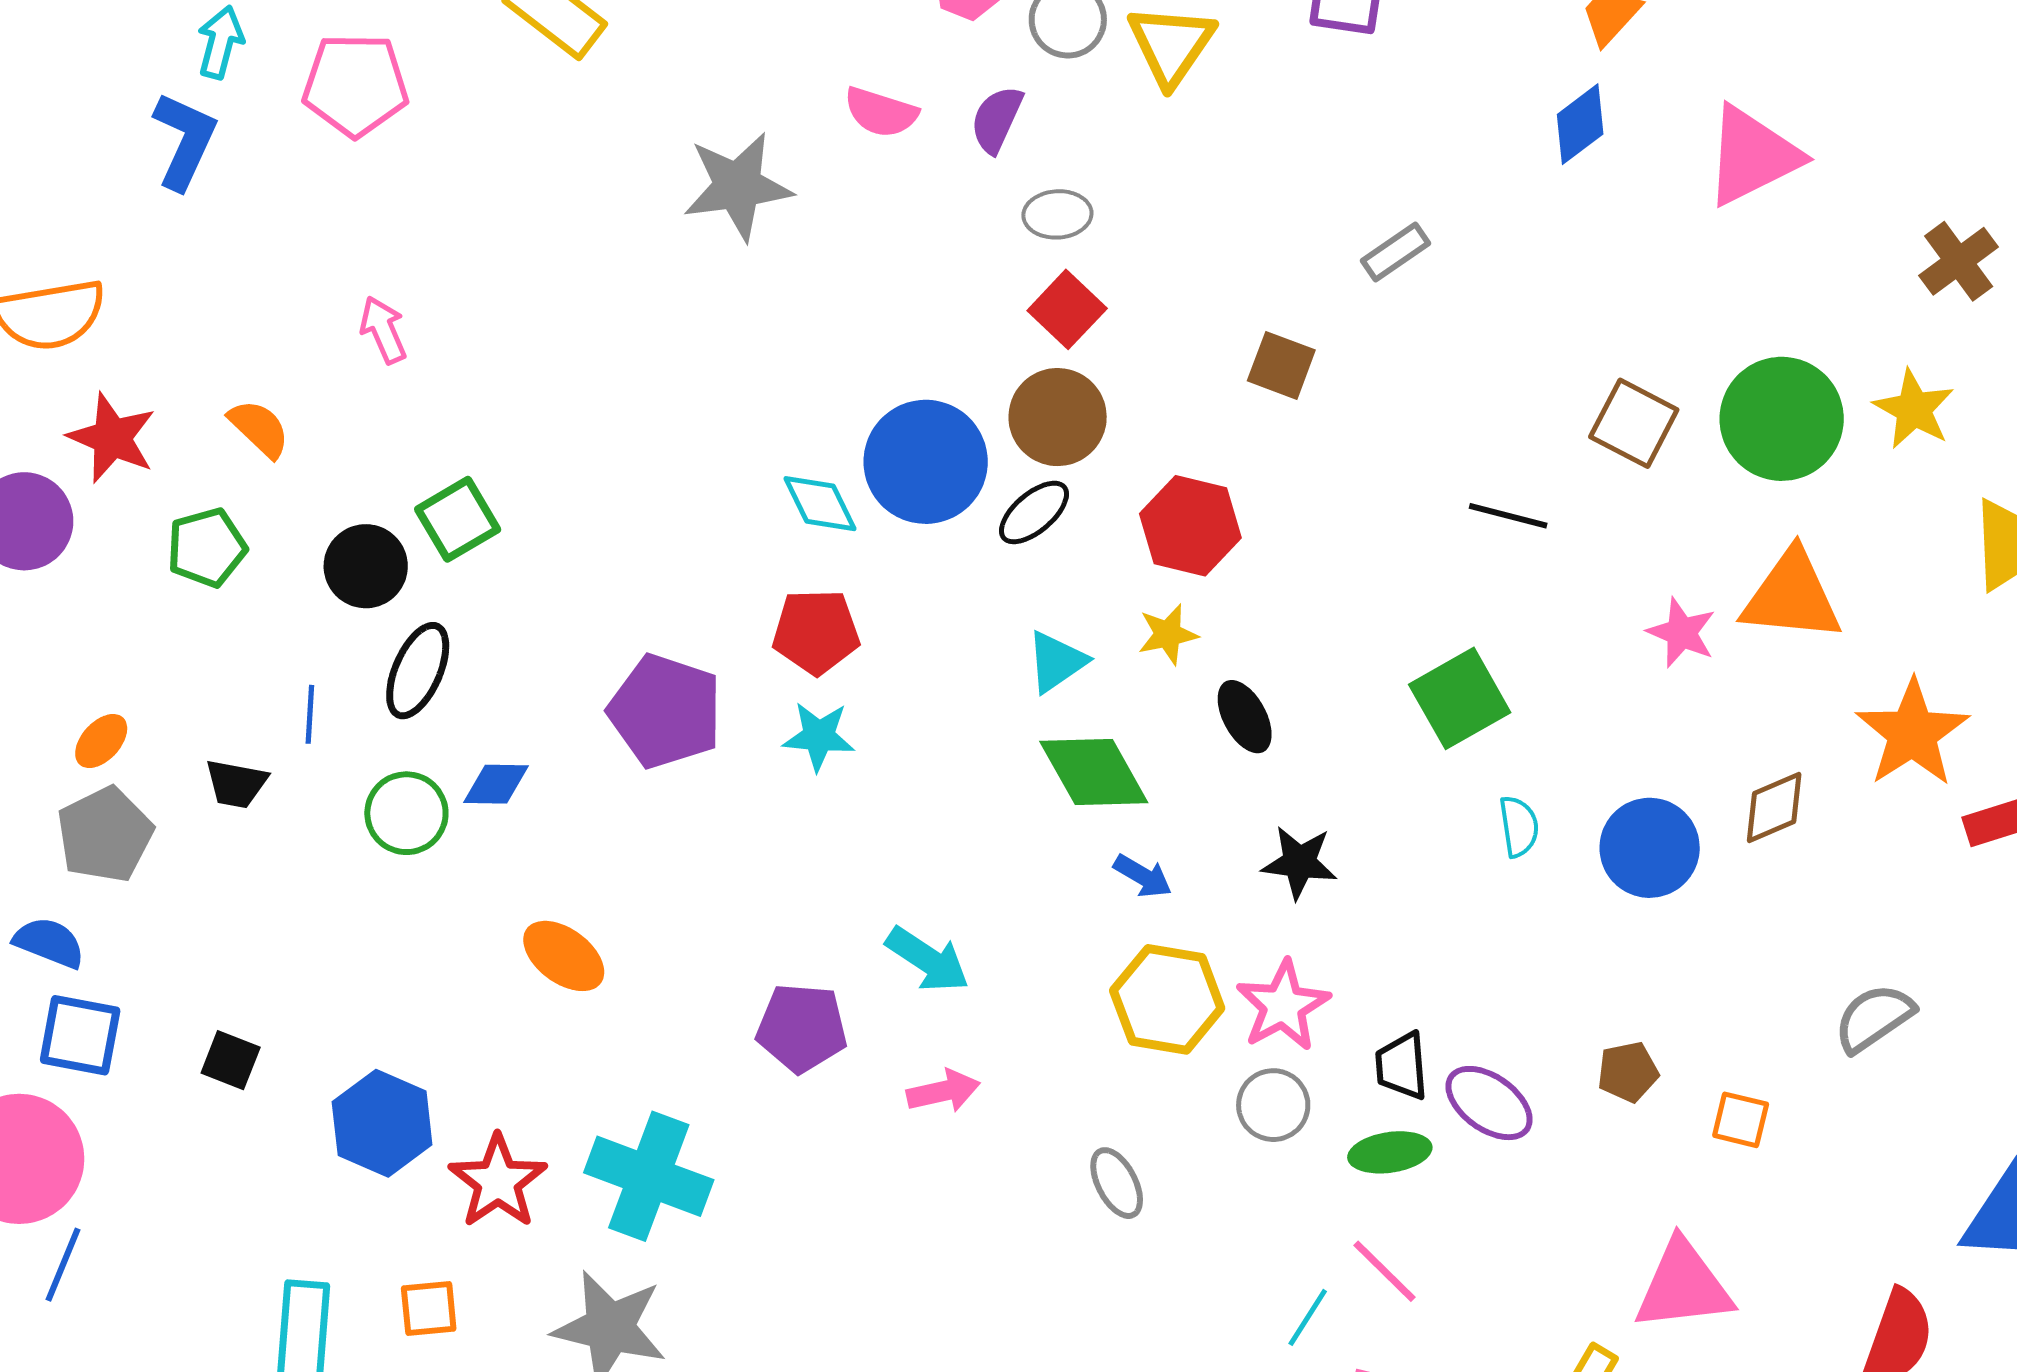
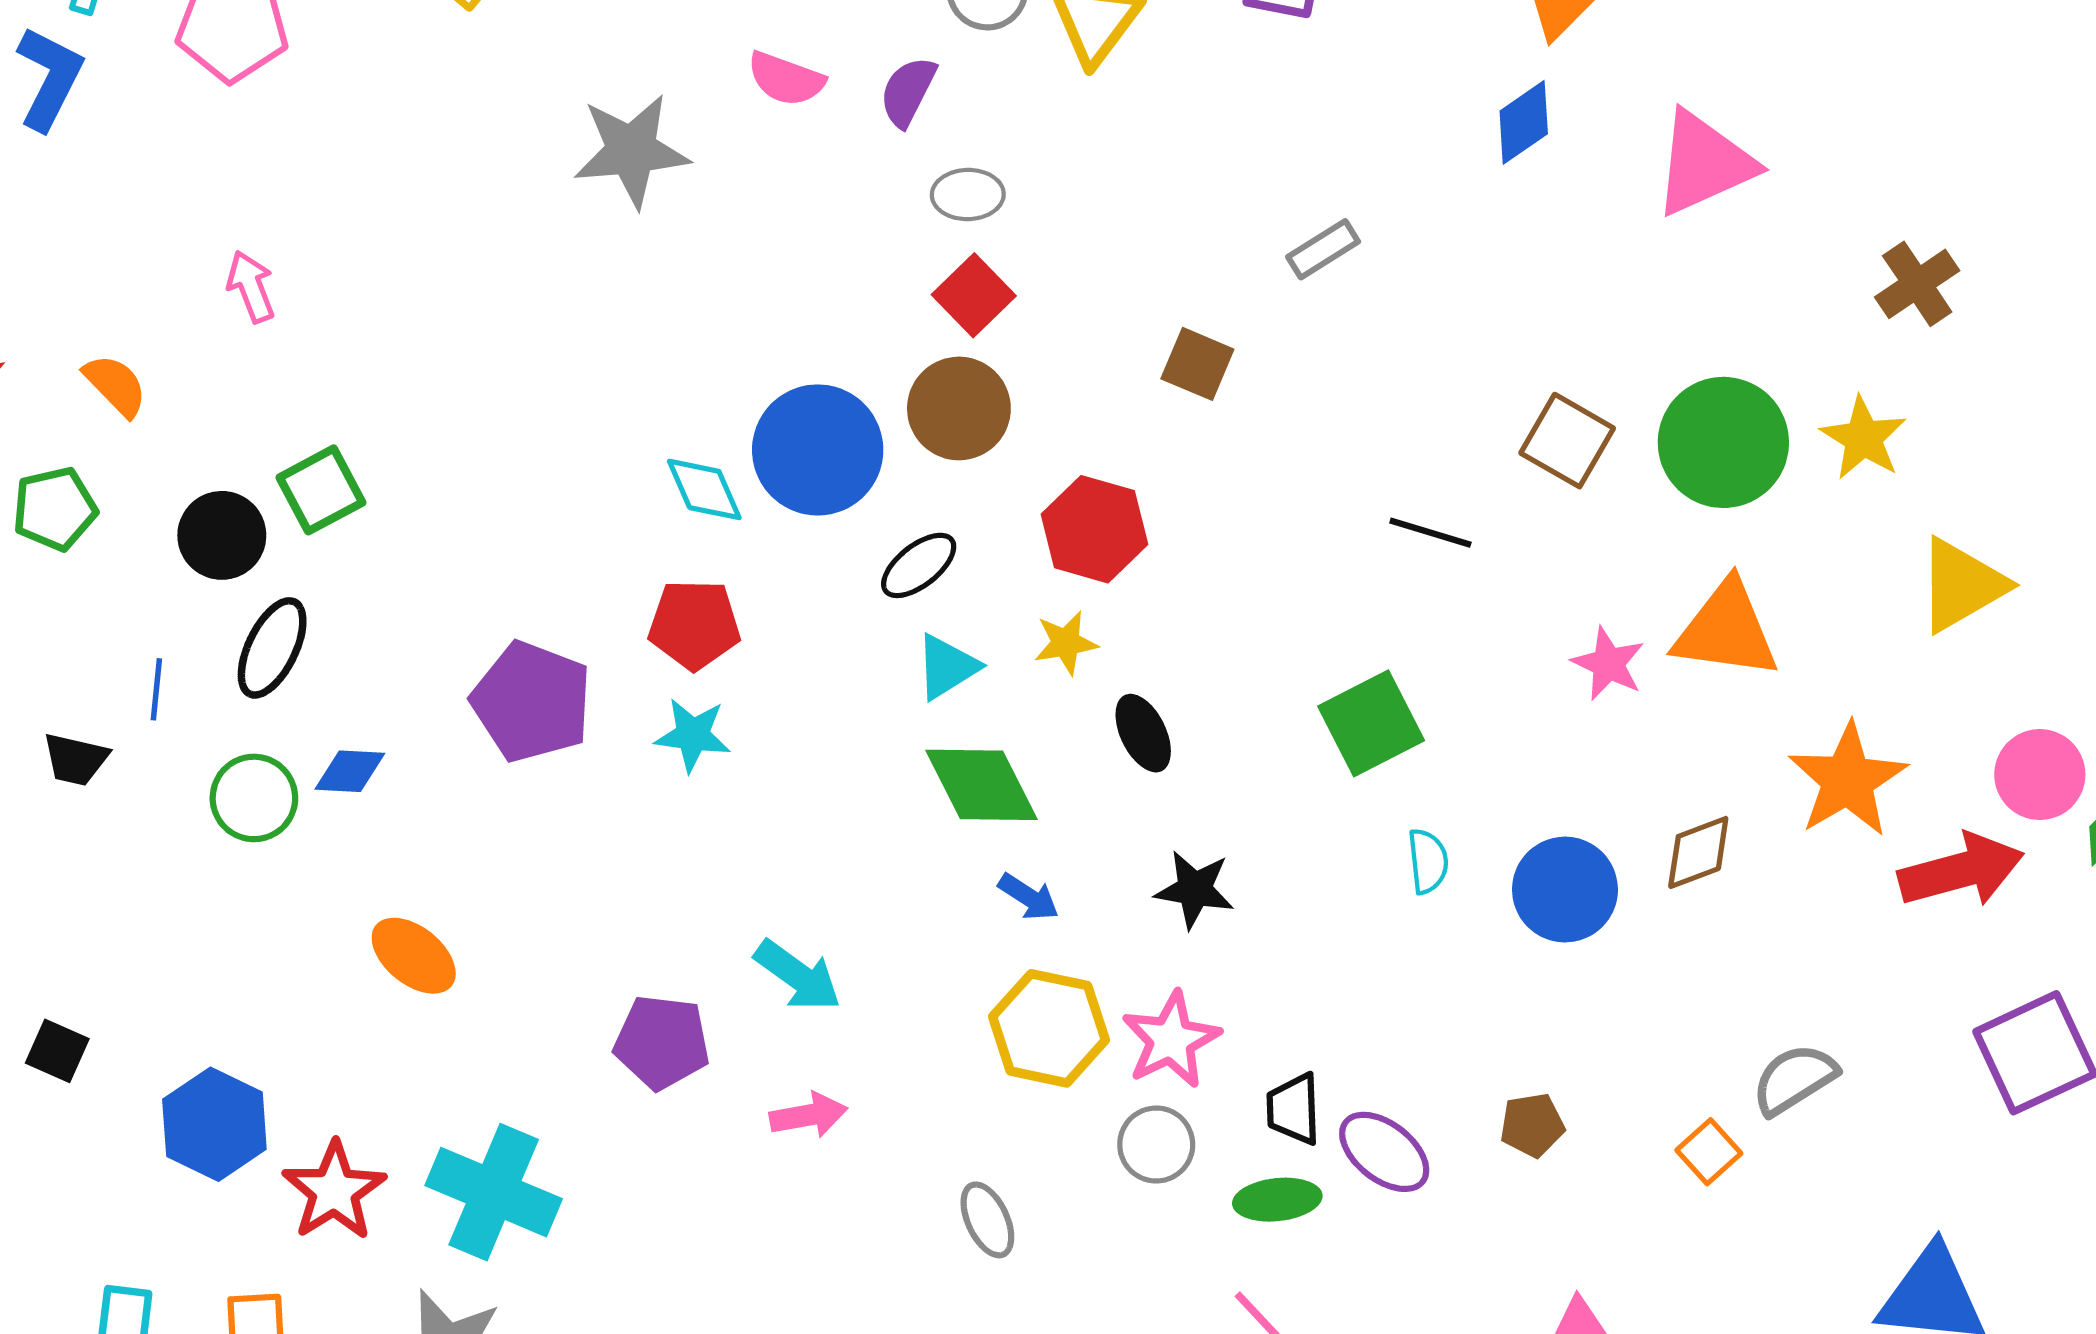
black ellipse: (1034, 512) -> (919, 565), moved
orange square: (1741, 1120) -> (1709, 1152), moved, turned 32

